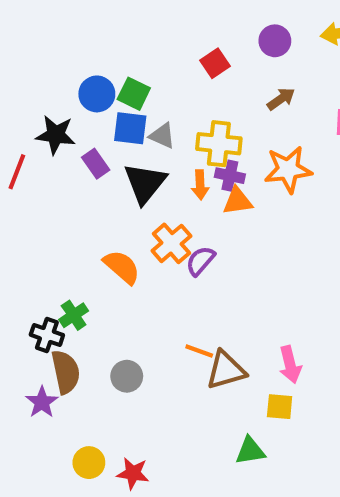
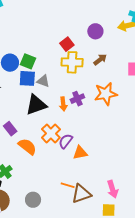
yellow cross: (219, 144) -> (72, 62), moved
purple rectangle: (96, 164) -> (10, 129), moved
purple cross: (230, 176) -> (77, 99), turned -32
black triangle: (145, 183) -> (36, 105), turned 35
orange triangle: (237, 201) -> (80, 153), moved

